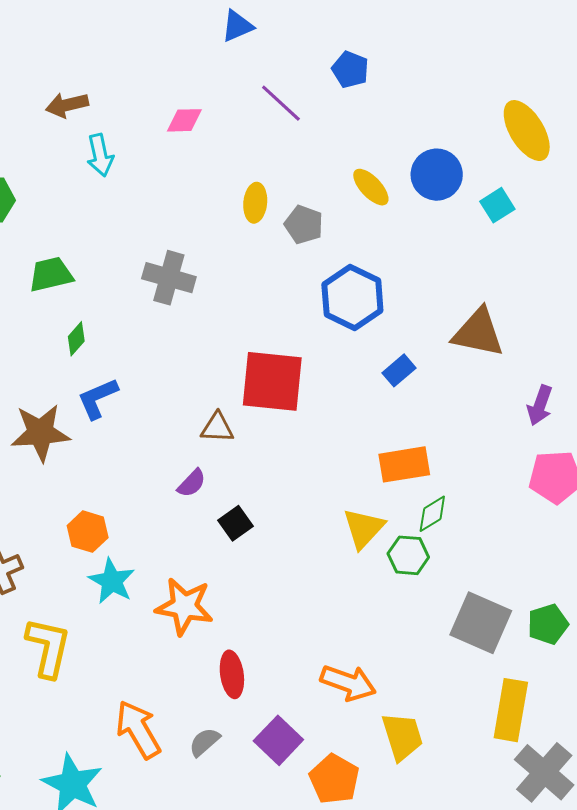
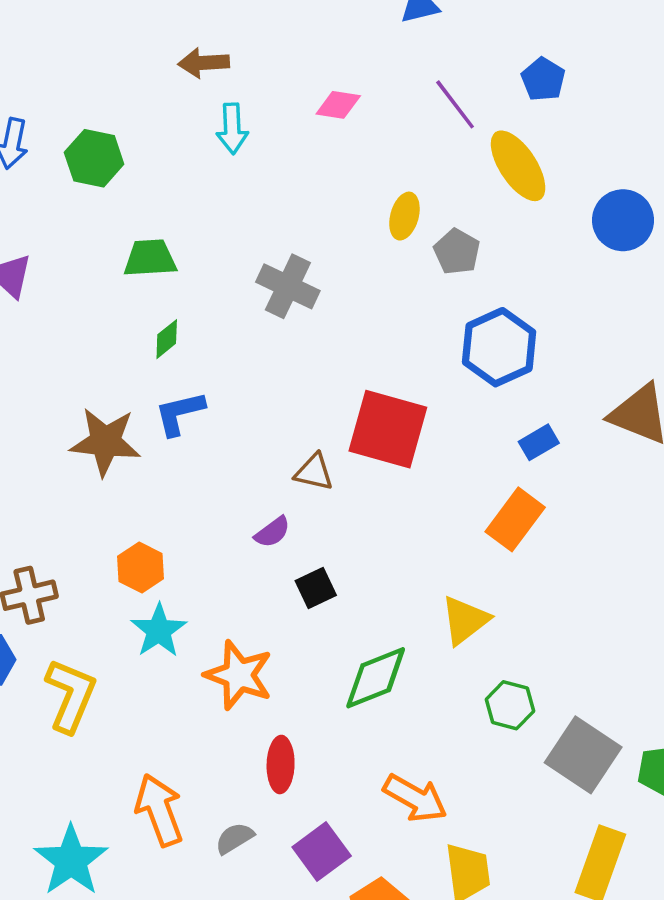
yellow ellipse: (371, 187) -> (518, 166), moved, size x1.5
orange rectangle: (404, 464) -> (515, 519), moved, turned -54
green diamond: (432, 514) -> (376, 678), moved, size x1.6
green hexagon: (408, 555) -> (510, 705), moved

